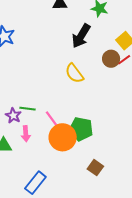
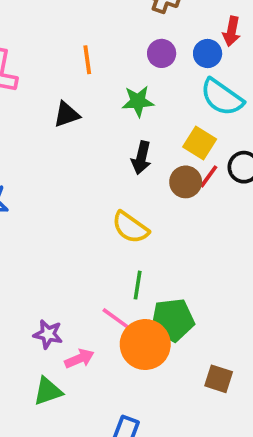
black arrow: (81, 36) -> (141, 158), moved, size x0.7
green line: (28, 109) -> (138, 285), moved, turned -70
pink arrow: (26, 134) -> (79, 359), turned -91

